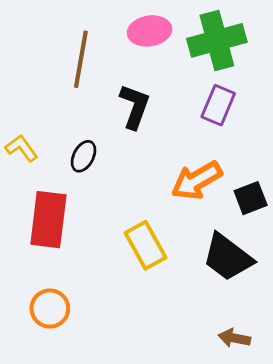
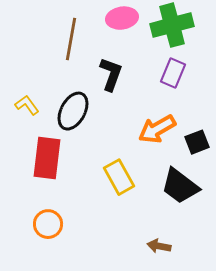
black ellipse: (84, 156) -> (73, 111), size x1.6
brown arrow: (234, 338) -> (159, 246), moved

